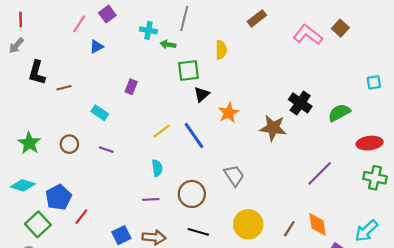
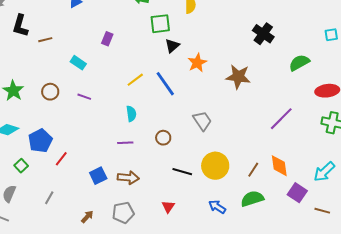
black cross: (300, 103) -> (263, 34), moved
brown circle: (192, 194) -> (163, 138), size x0.6
green square: (38, 224) -> (21, 166), size x0.6
black line: (198, 232) -> (182, 172), moved

